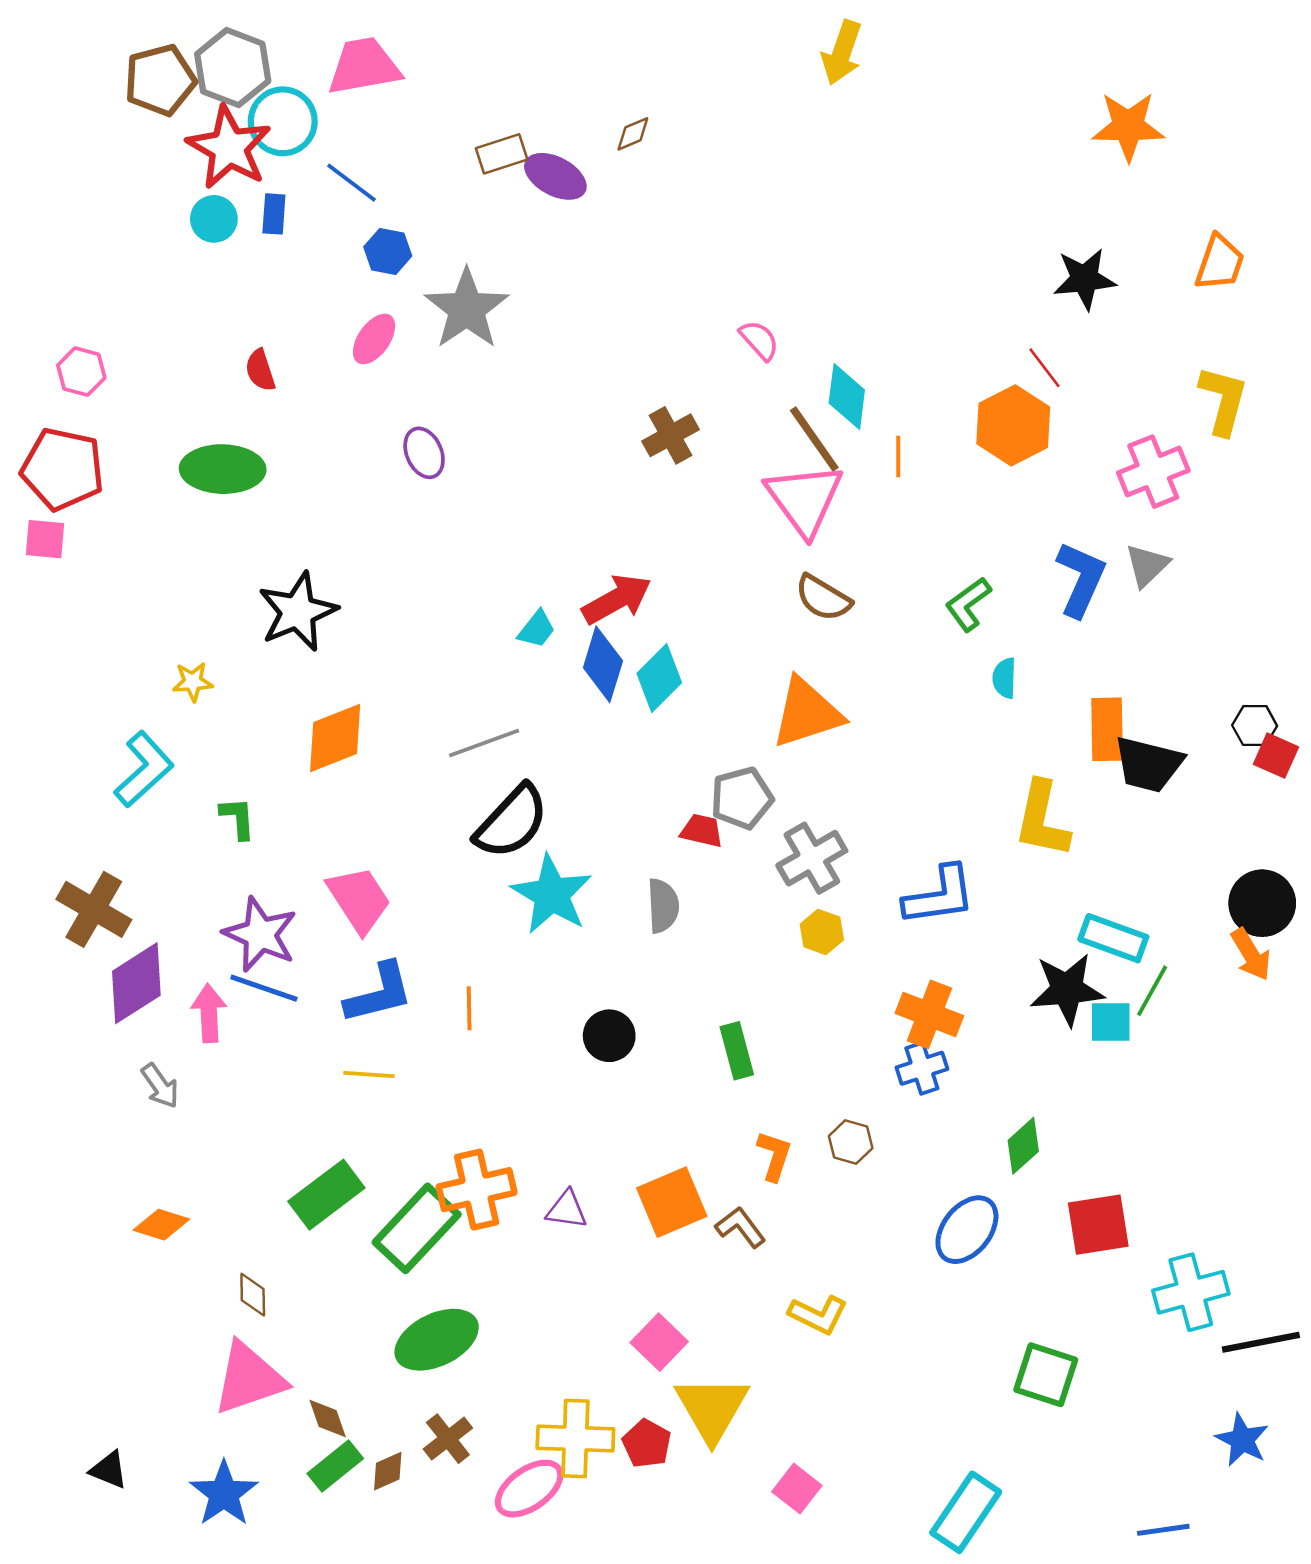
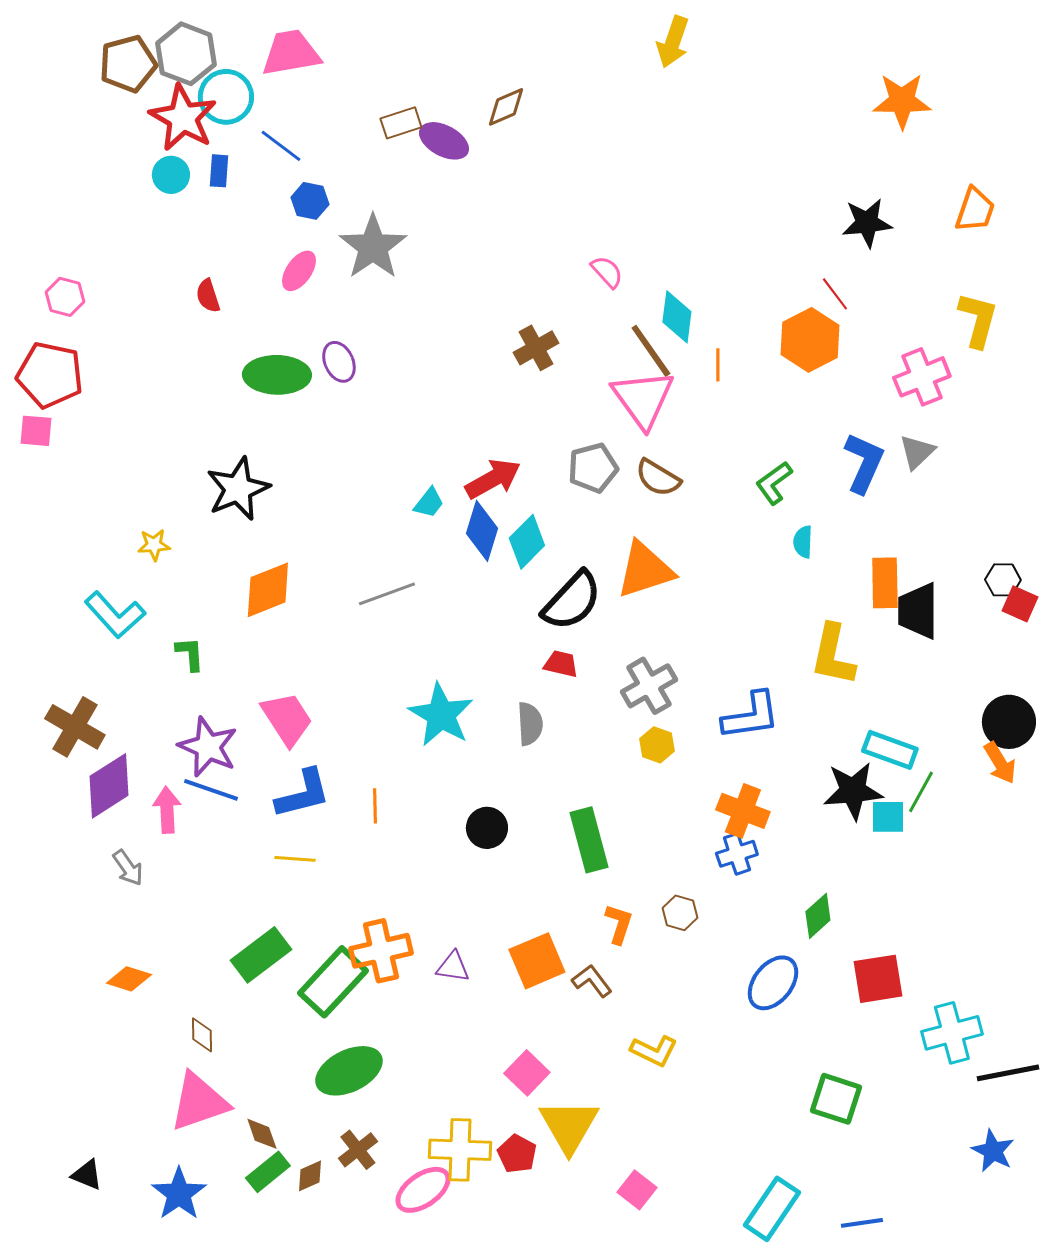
brown diamond: (633, 134) -> (506, 107), size x1.4
green ellipse: (223, 469) -> (277, 375), moved
black trapezoid: (1148, 764) -> (918, 611), turned 76
cyan L-shape: (144, 769) -> (115, 615), turned 90
gray pentagon: (742, 798) -> (593, 468), moved
black semicircle: (512, 822) -> (572, 601), moved
green rectangle: (737, 1051) -> (589, 840), size x1.4
blue line: (1163, 1530) -> (862, 1223), moved

